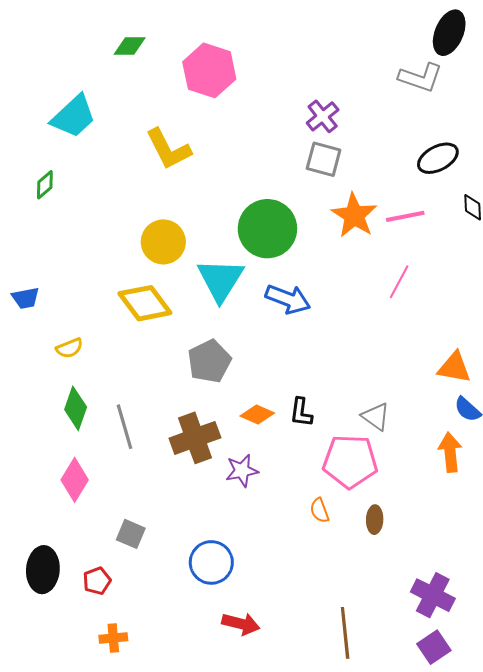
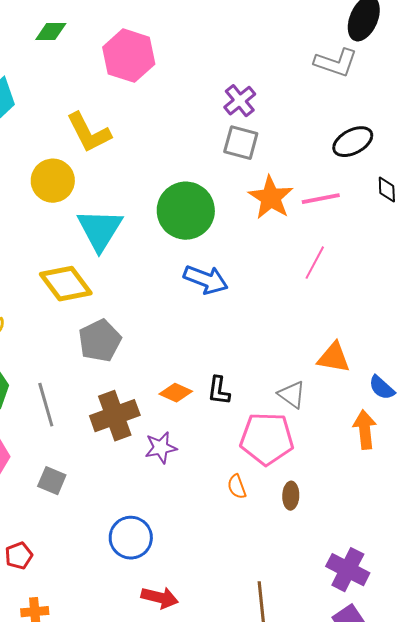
yellow circle: (163, 242) -> (53, 181), moved
cyan triangle: (220, 280) -> (100, 230), moved
gray pentagon: (209, 361) -> (100, 341), moved
orange triangle: (454, 367) -> (334, 358), moved
gray square: (131, 534) -> (52, 481), moved

